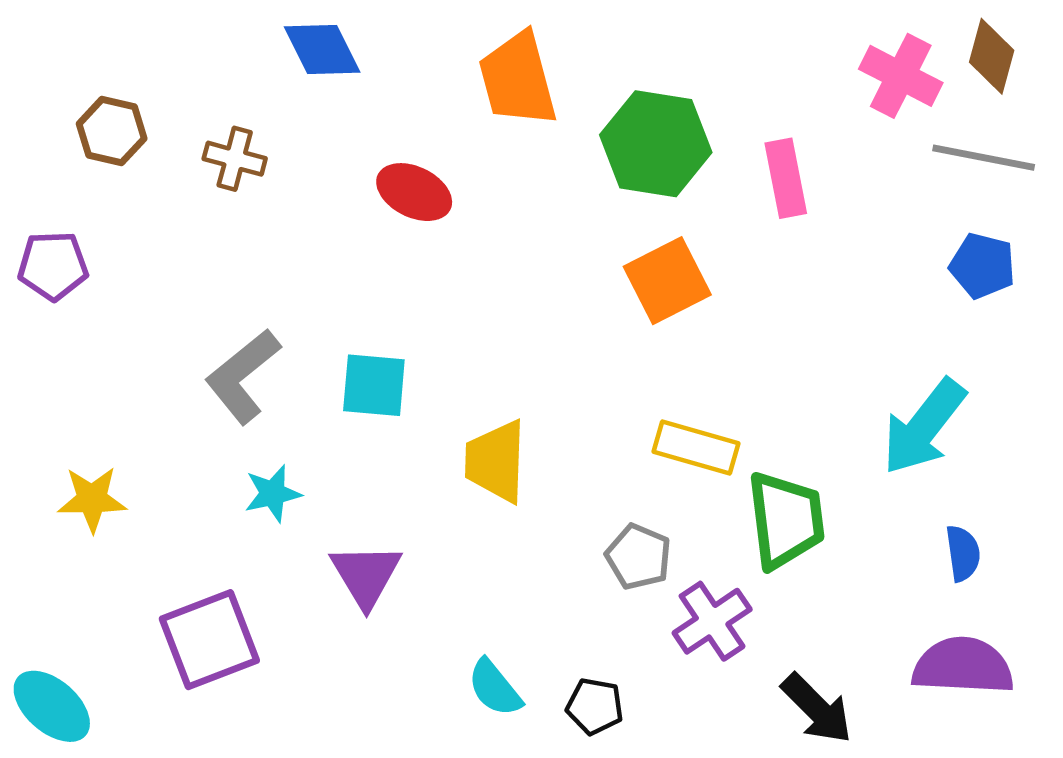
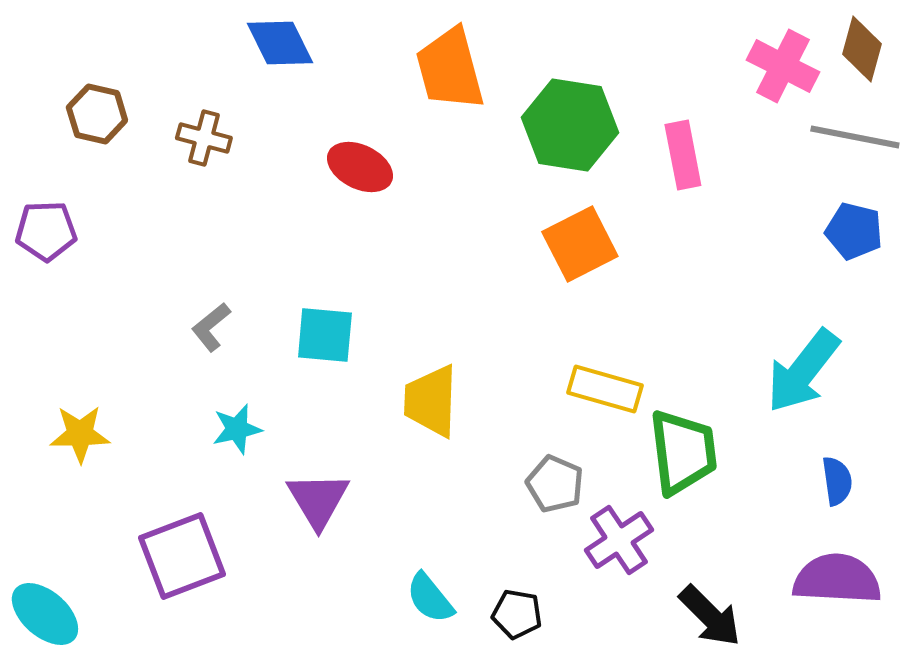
gray L-shape: (243, 376) -> (211, 327), size x0.6

